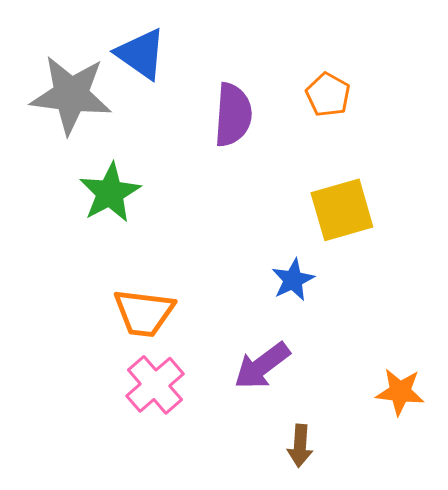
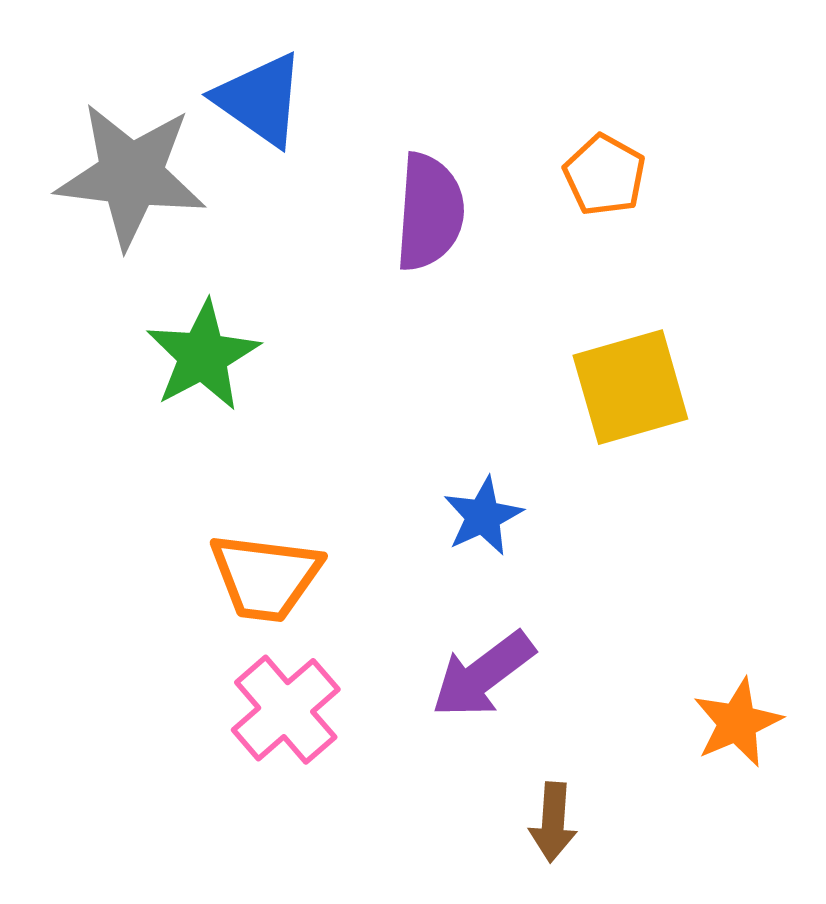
blue star: (293, 280) -> (483, 516), moved
orange star: (400, 392) -> (737, 723), turned -30

